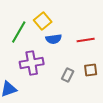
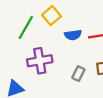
blue semicircle: (54, 39) -> (73, 35), moved

